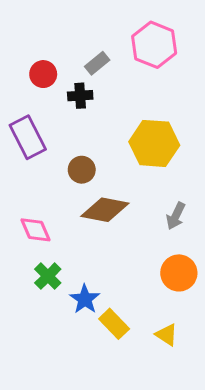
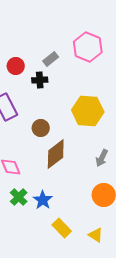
brown diamond: (105, 210) -> (56, 154), turned -48
blue star: (85, 299) -> (43, 200), moved

